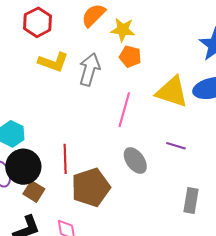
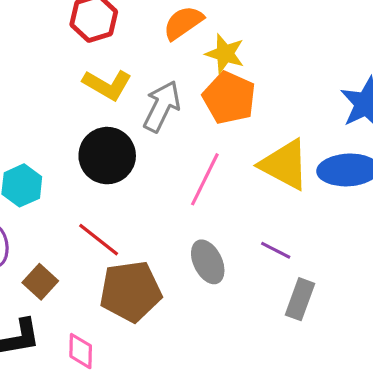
orange pentagon: (130, 57) -> (229, 98), size x1.5
red line: (65, 159) -> (99, 240), turned -60
black circle: (23, 167) -> (107, 156), moved
gray rectangle: (191, 200) -> (300, 299), moved

